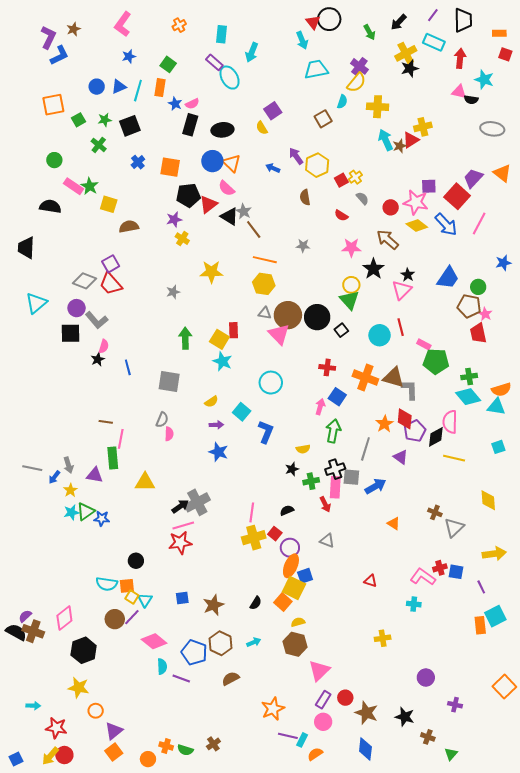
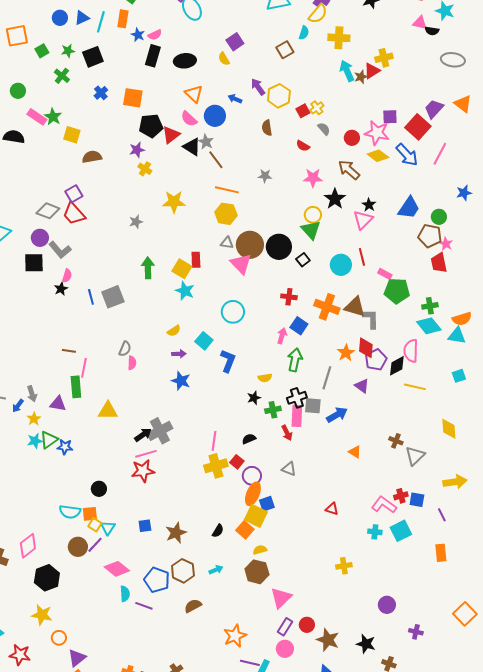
blue circle: (212, 161) -> (215, 116), moved
gray square: (169, 382) -> (113, 297), moved, turned -30
cyan square: (495, 616) -> (401, 531), moved

